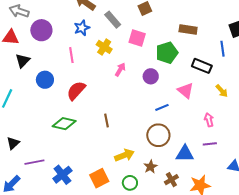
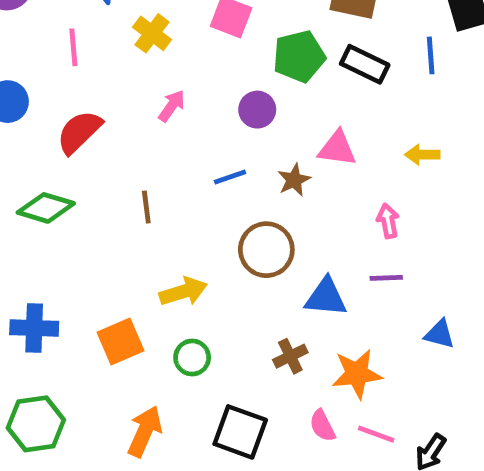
black rectangle: (202, 66) -> (365, 64), moved
pink arrow: (120, 70) -> (172, 106), moved
pink triangle: (186, 91) -> (337, 148), turned -36
yellow arrow: (222, 91) -> (422, 155), turned 128
blue line: (162, 107) -> (230, 177), moved
brown star: (151, 167) -> (294, 180), moved
blue cross: (62, 175) -> (34, 328), turned 36

